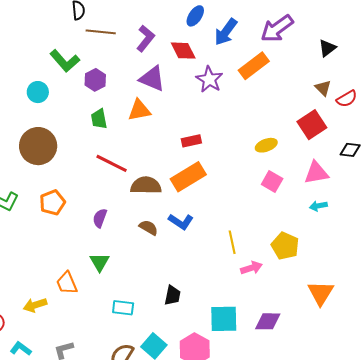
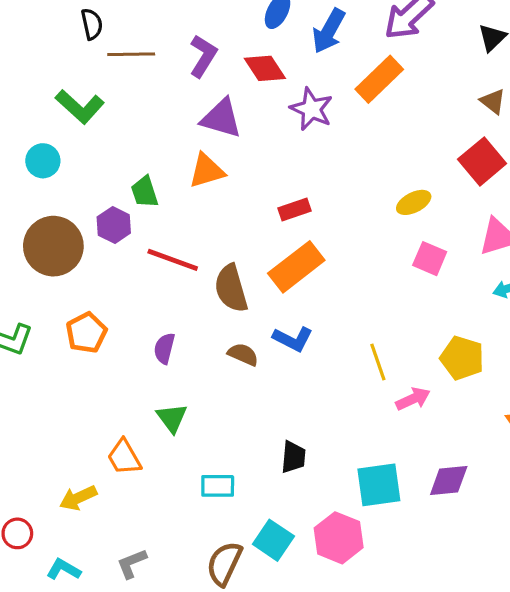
purple hexagon: (95, 80) -> (114, 225), moved
brown semicircle: (146, 185) -> (231, 288), turned -100

